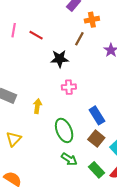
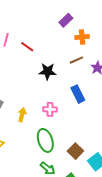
brown line: (79, 39) -> (76, 60), moved, turned 32
pink cross: (69, 87) -> (50, 109), moved
blue rectangle: (97, 115) -> (78, 94), moved

